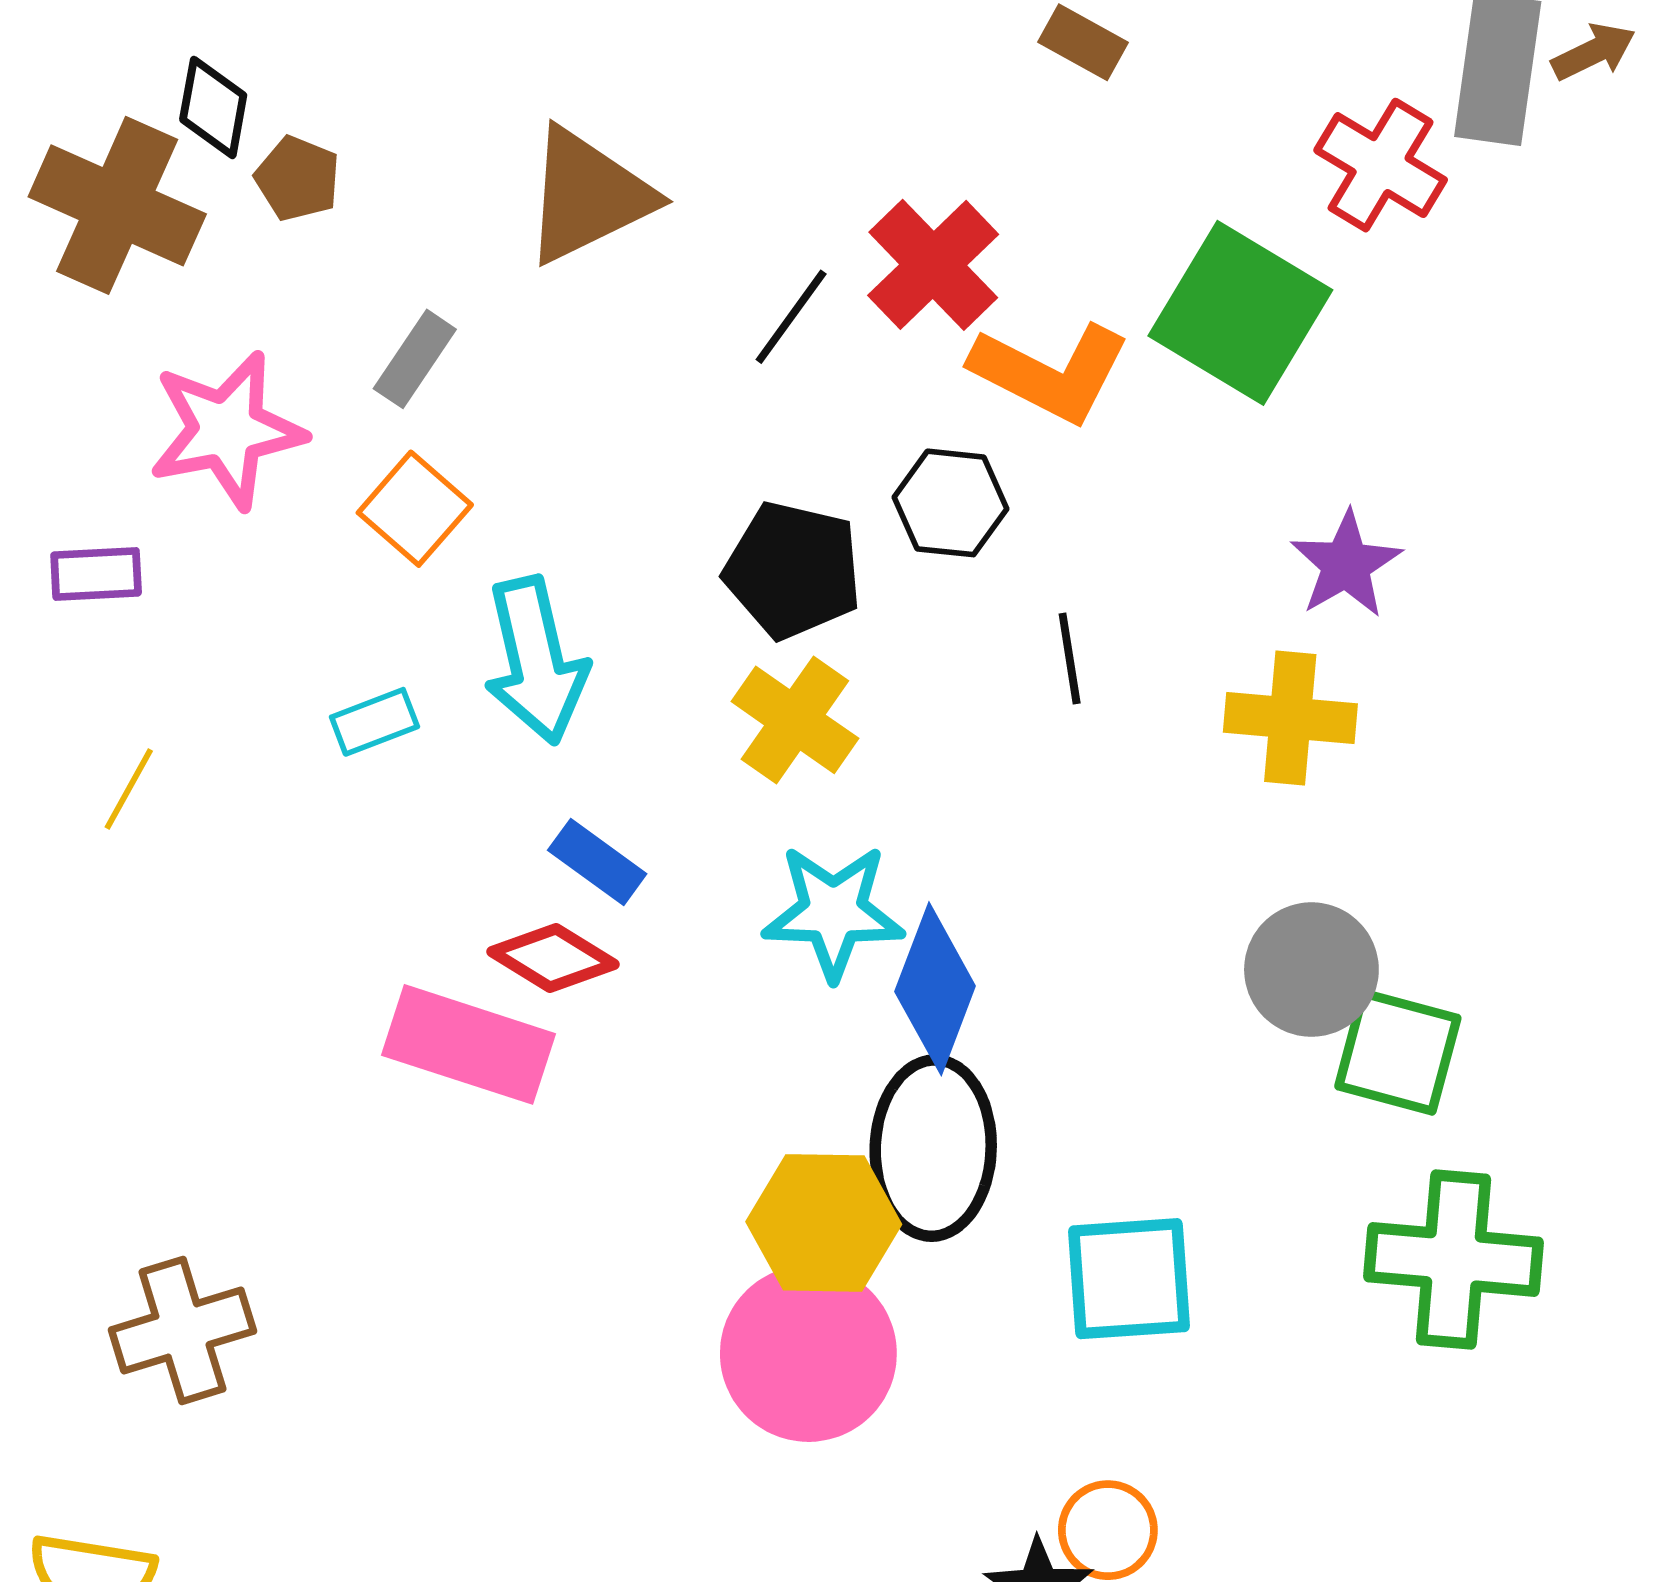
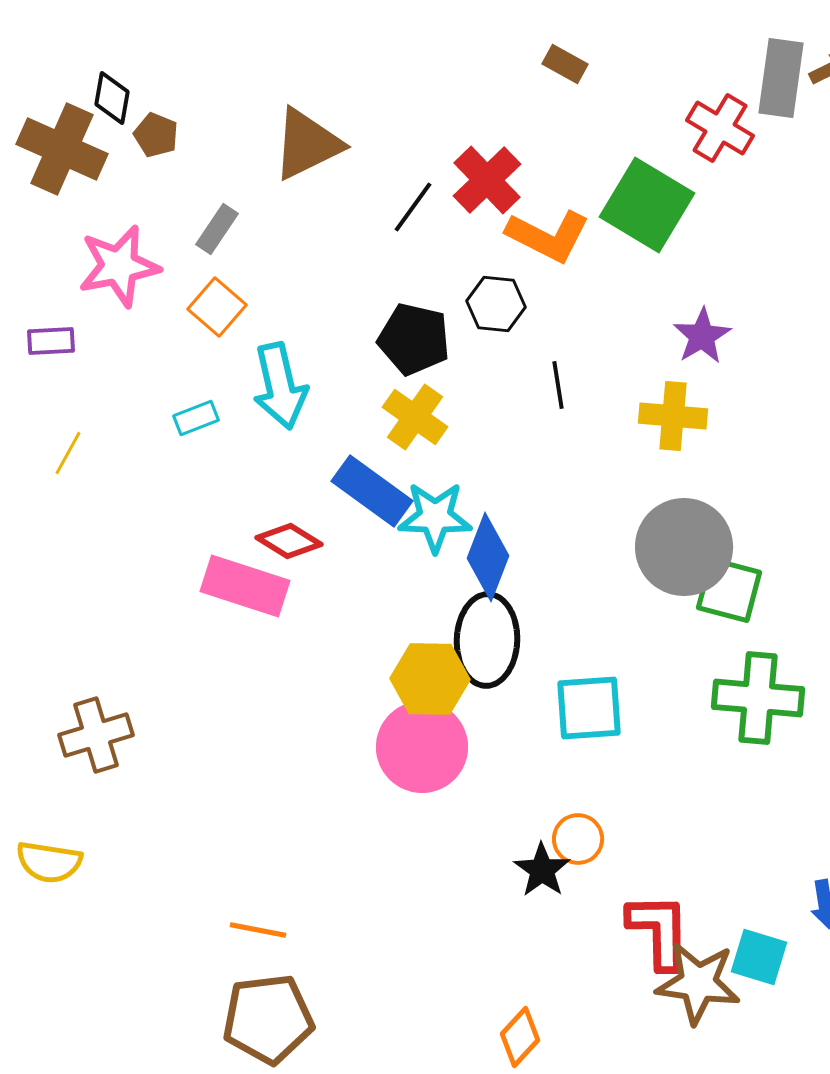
blue rectangle: (597, 862) -> (372, 491), moved, size x1.6
gray circle: (1311, 970) -> (684, 547), size x1.4

